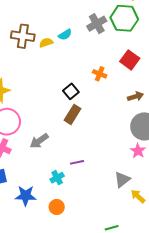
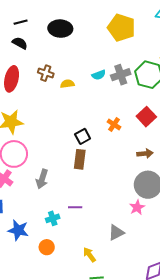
cyan semicircle: (65, 35) -> (99, 75), moved
brown cross: (23, 36) -> (46, 73), size x0.7
brown rectangle: (73, 114) -> (80, 159), turned -36
gray arrow: (39, 141) -> (42, 179), turned -48
yellow arrow: (138, 196) -> (89, 255), moved

